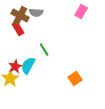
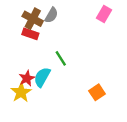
gray semicircle: (36, 12) -> (51, 15), turned -64
red rectangle: (18, 28) -> (30, 34), turned -40

